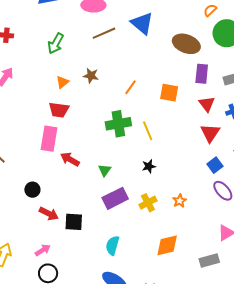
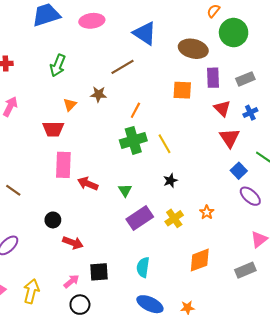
brown line: (104, 33) -> (123, 67), moved
orange line: (131, 87) -> (135, 110), moved
orange square: (169, 93) -> (182, 90), moved
red trapezoid: (59, 110) -> (53, 129), moved
black square: (74, 222) -> (99, 272), moved

